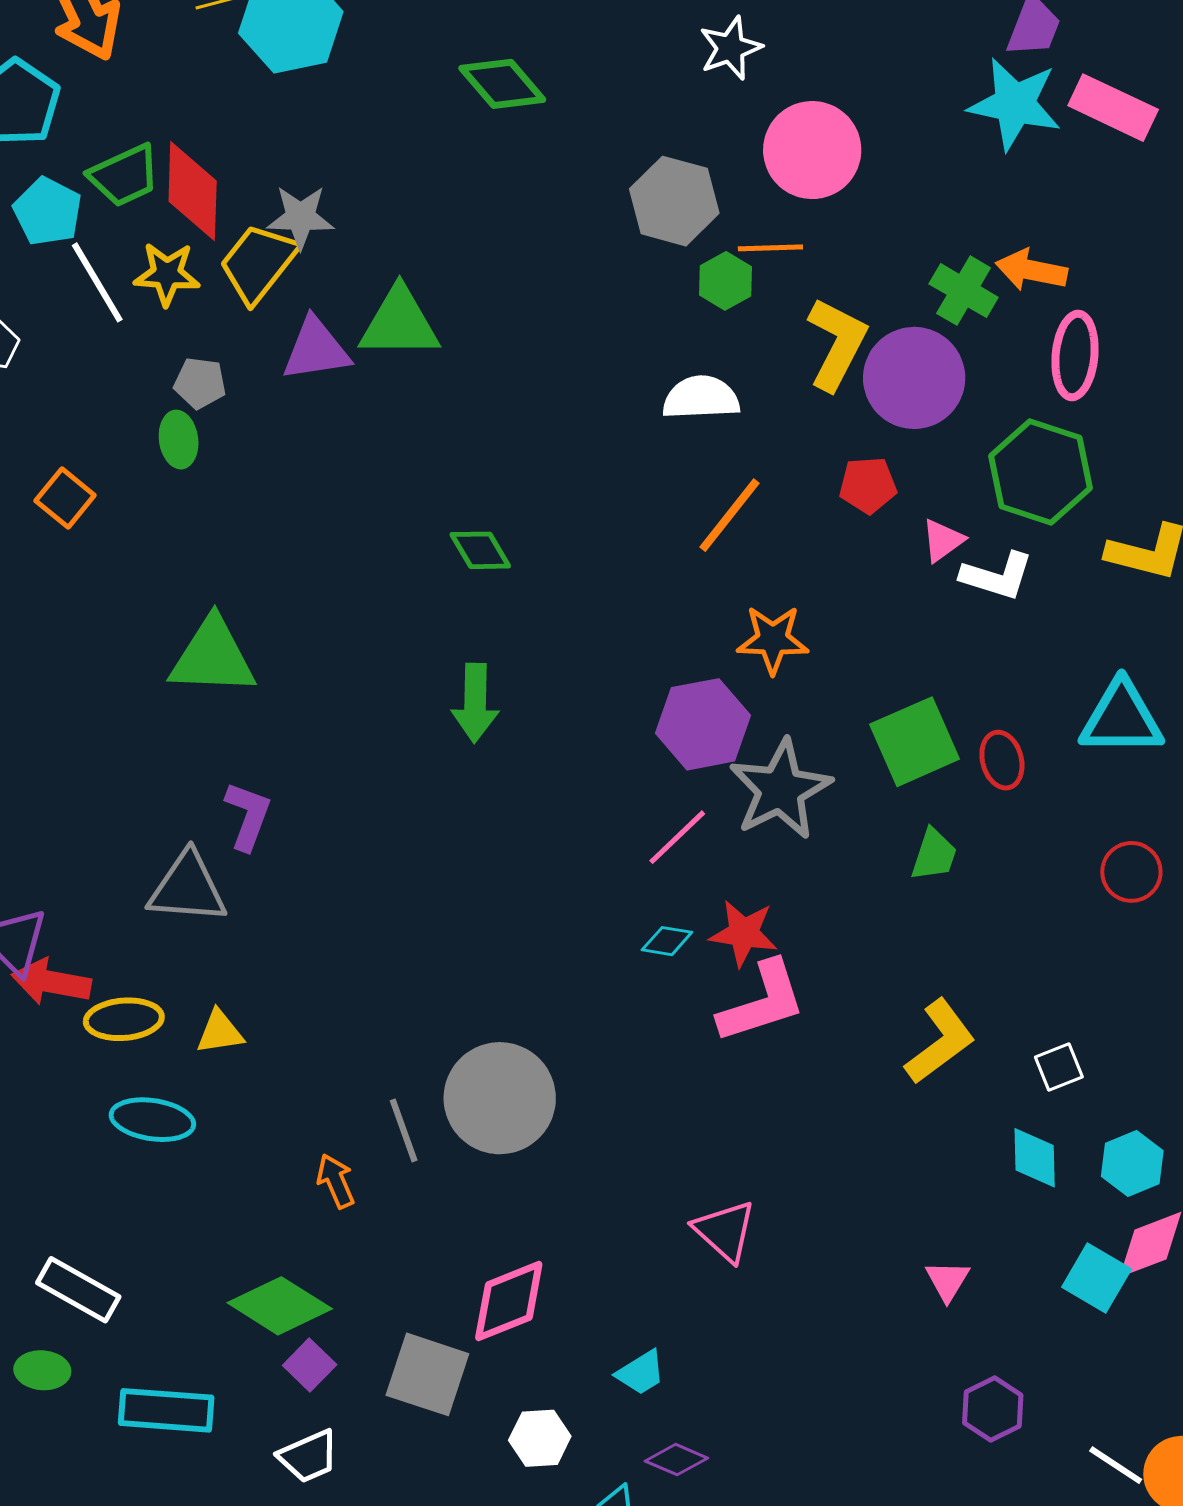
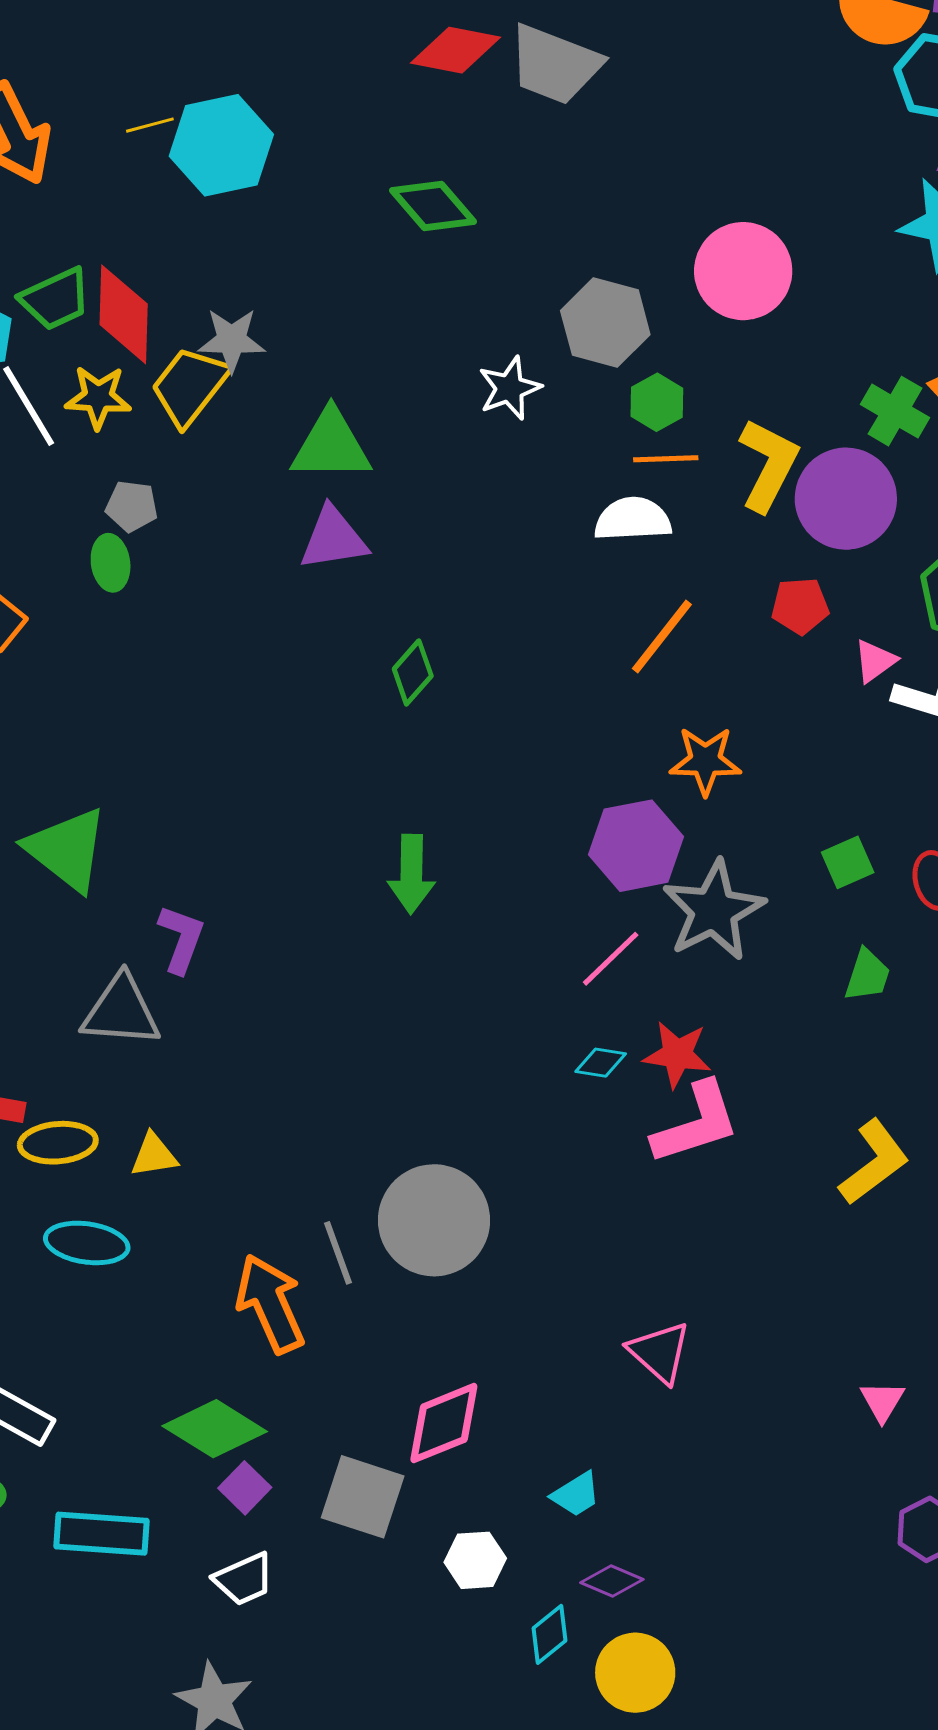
white star: (730, 48) -> (510, 388), moved
orange line: (770, 248) -> (666, 459), moved
purple triangle: (316, 349) -> (333, 539), moved
green diamond: (480, 550) -> (413, 672), turned 72
green triangle: (213, 657) -> (67, 849), moved, turned 36
green arrow: (475, 703) -> (411, 874), moved
green square: (915, 742) -> (848, 862), size x0.6
orange arrow: (336, 1181) -> (270, 1304), size x1.8

